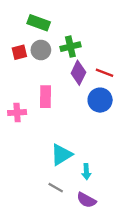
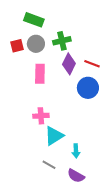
pink rectangle: (45, 97) -> (40, 74), moved
pink cross: (17, 113) -> (41, 116), moved

